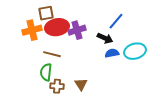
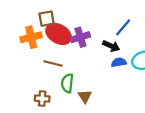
red ellipse: (57, 27) -> (59, 34), turned 40
green semicircle: (46, 72) -> (67, 83), moved
brown cross: (57, 86) -> (42, 99), moved

